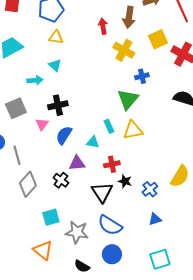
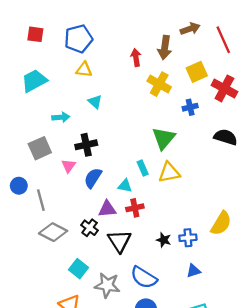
cyan triangle: (55, 65) -> (95, 102), moved
blue cross: (142, 76) -> (190, 107), moved
red cross: (112, 164) -> (135, 208), moved
black star: (125, 181) -> (164, 240), moved
gray diamond: (28, 184) -> (53, 232), turned 75
blue cross: (150, 189) -> (188, 238), turned 35
black triangle: (102, 192) -> (119, 241), moved
cyan square: (51, 217) -> (78, 269), turned -36

